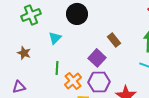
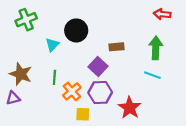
black circle: (77, 14) -> (76, 30), moved
brown rectangle: (114, 40) -> (116, 47), turned -56
brown star: (24, 53) -> (21, 74), moved, size x1.5

